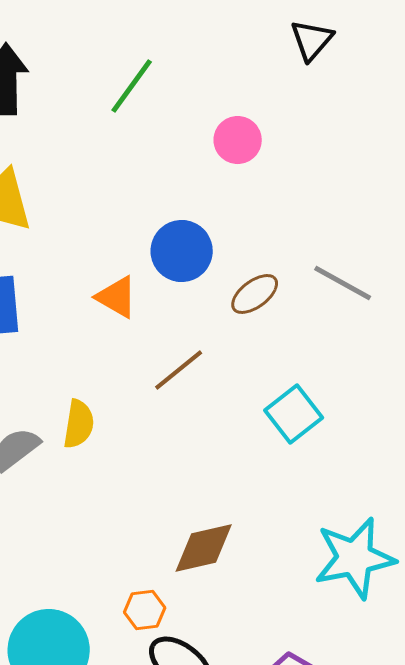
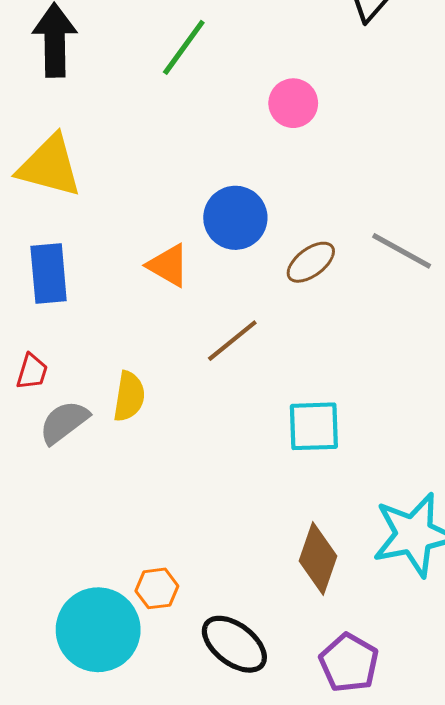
cyan square: (294, 414) -> (314, 426), moved, turned 36
brown diamond: (204, 548) -> (318, 558), moved, turned -58
orange hexagon: (145, 610) -> (157, 588), moved

